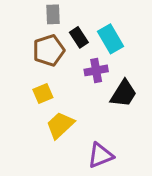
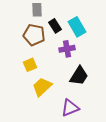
brown pentagon: (49, 50) -> (34, 35), turned 30
black trapezoid: (123, 94) -> (79, 76), moved

